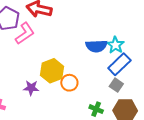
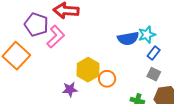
cyan star: (115, 45) -> (147, 35), turned 30
blue rectangle: (119, 64) -> (154, 53), size x0.6

